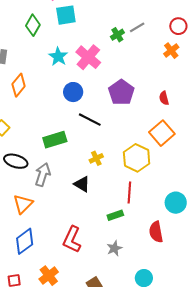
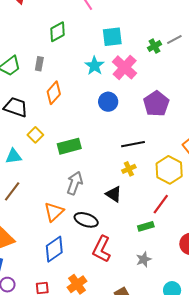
cyan square: (66, 15) -> (112, 37), moved
green diamond: (33, 25) -> (57, 32), moved, turned 30
black line: (90, 120) -> (133, 144), moved, turned -40
green rectangle: (55, 140) -> (69, 146), moved
black ellipse: (16, 161) -> (86, 220), moved
red line: (129, 192) -> (161, 204), turned 30

